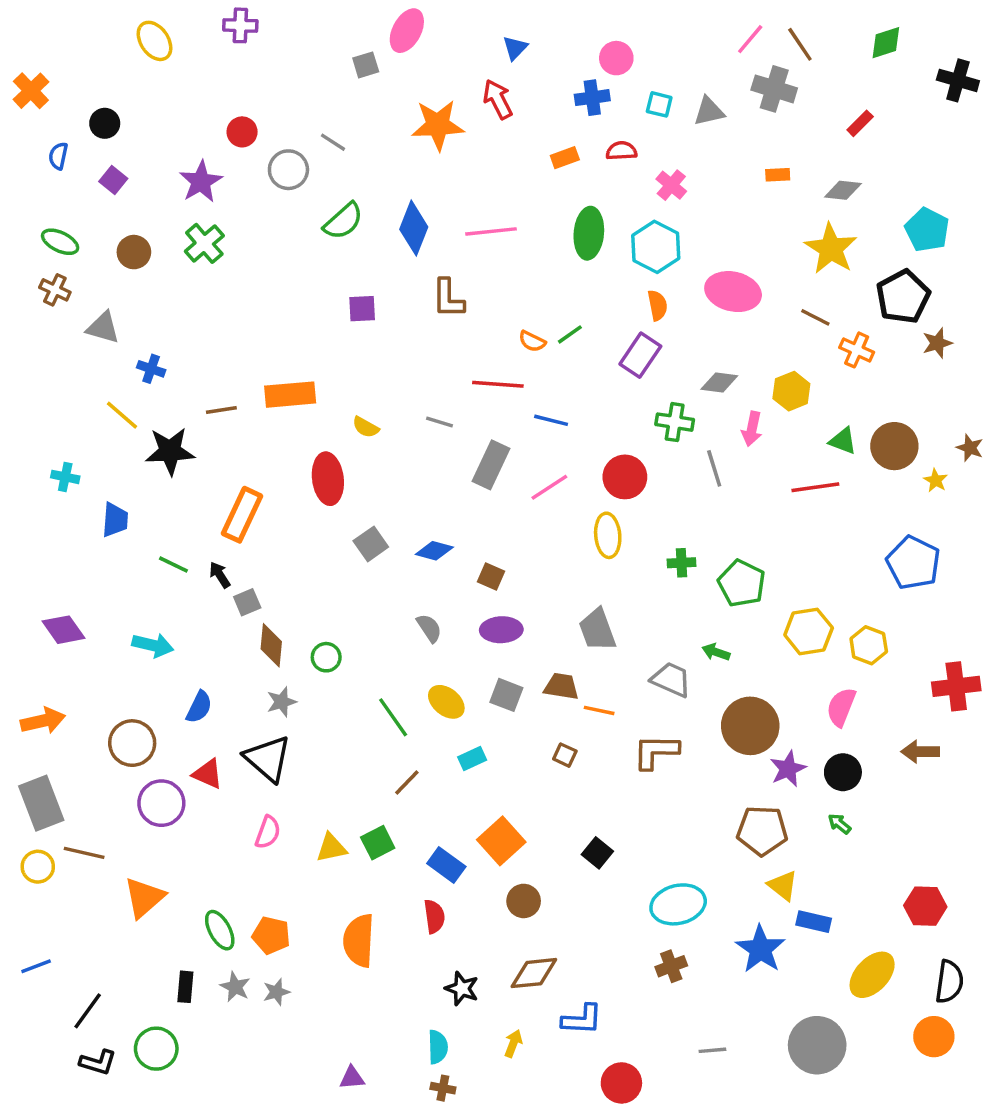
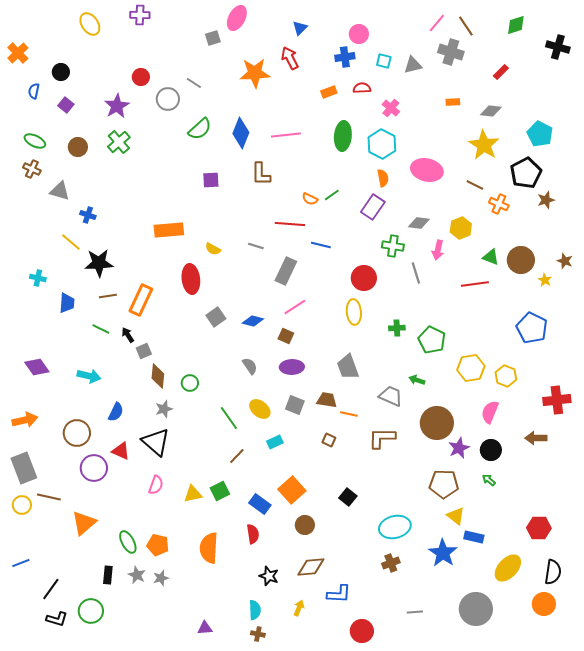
brown line: (221, 410) -> (108, 296), moved
pink line: (549, 487) -> (295, 307), moved

